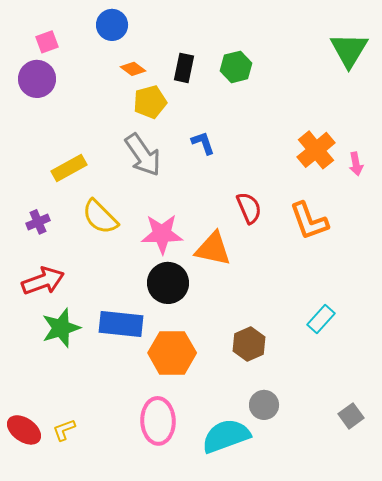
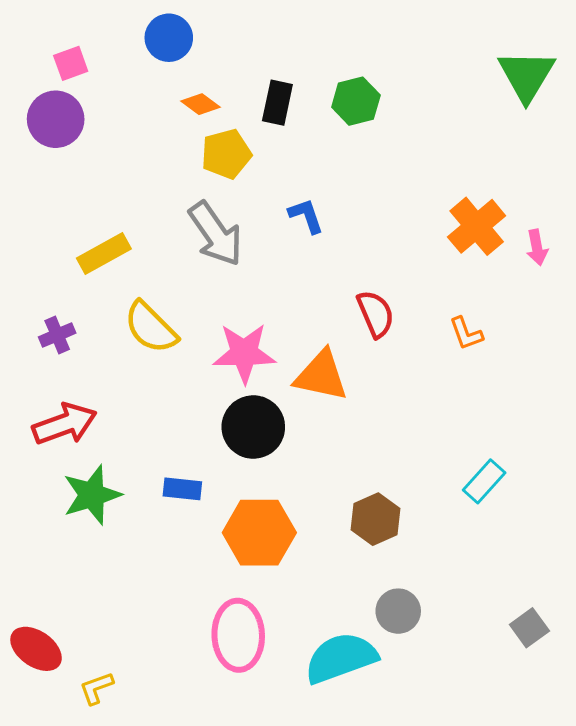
orange L-shape: (309, 221) -> (466, 333), size x0.6
blue rectangle: (121, 324) -> (182, 489), size x0.6
yellow L-shape: (64, 430) -> (96, 688), moved

